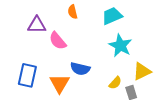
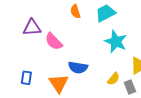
orange semicircle: (73, 12) -> (75, 11), moved
blue rectangle: (27, 75) -> (26, 78), size x0.6

